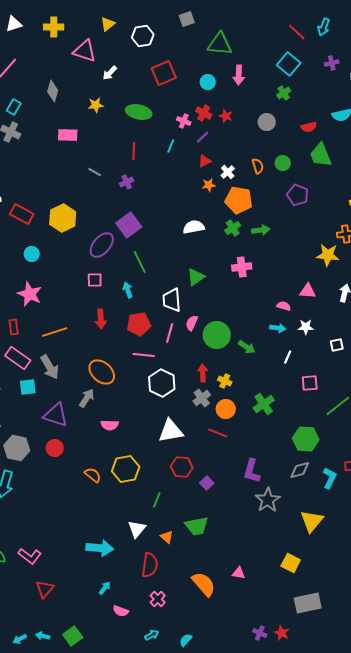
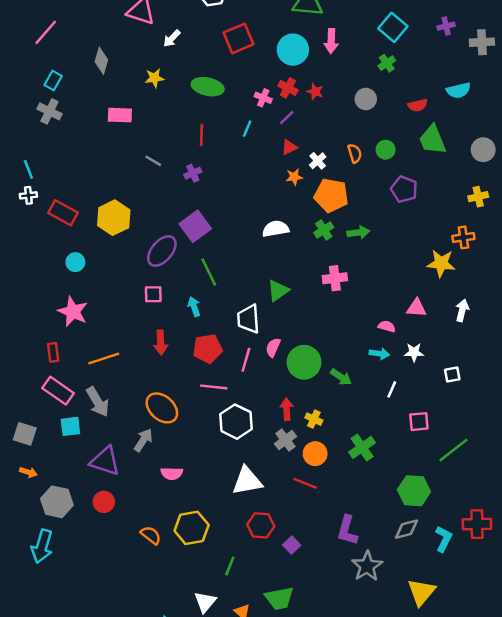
cyan circle: (208, 82) -> (293, 50), size x1.6

